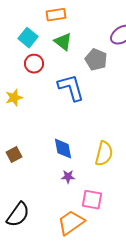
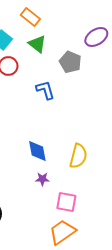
orange rectangle: (56, 15) -> (30, 17), turned 48
blue L-shape: (71, 88) -> (45, 90), size x0.7
orange trapezoid: (71, 223) -> (62, 232), moved

